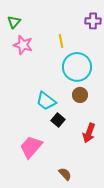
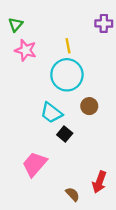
cyan circle: (77, 67) -> (67, 75), moved
red arrow: (89, 133) -> (99, 182), moved

